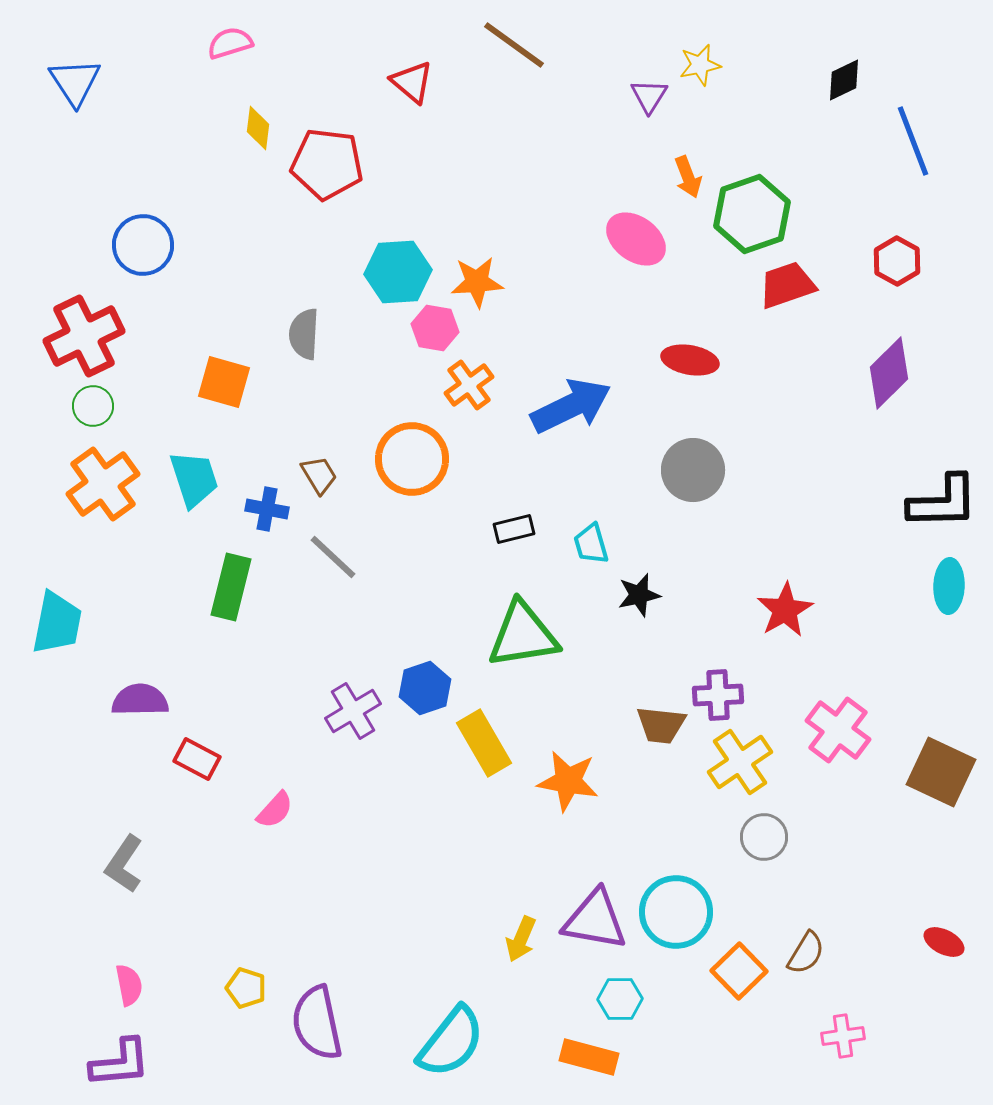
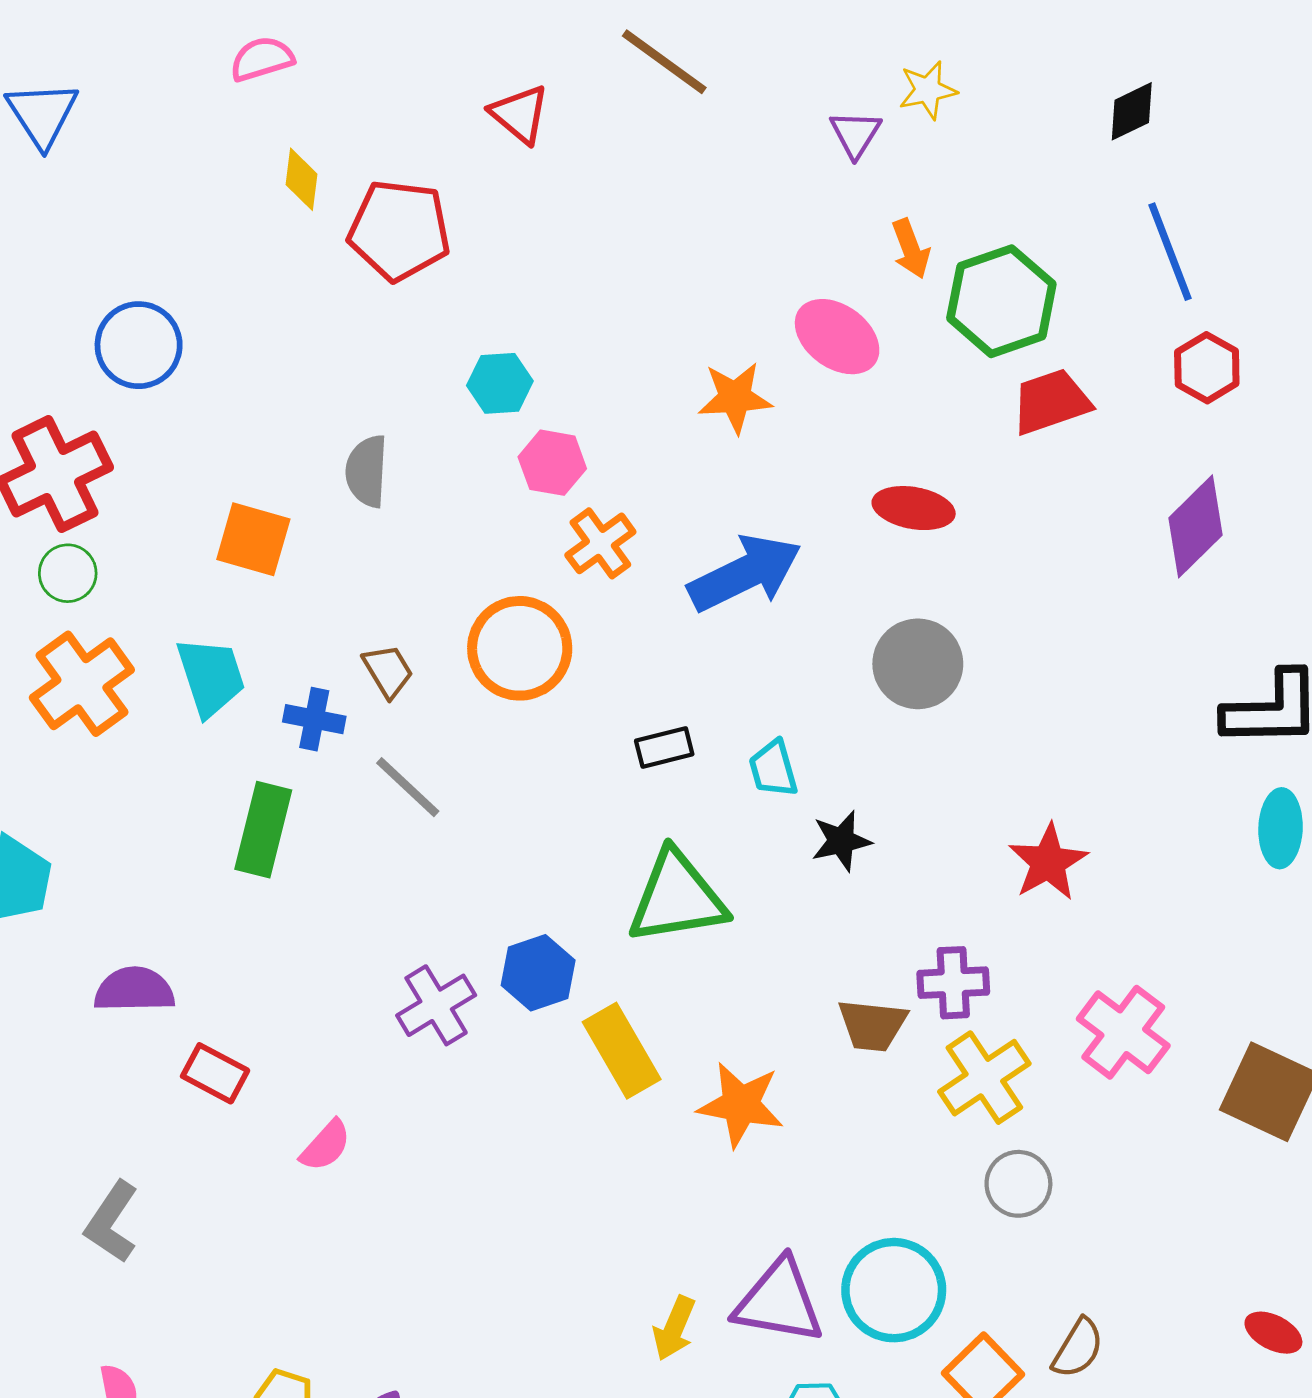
blue line: (913, 141) -> (1170, 252), moved
cyan hexagon: (398, 272) -> (500, 383), size x0.7
orange star: (477, 282) -> (735, 398), moved

